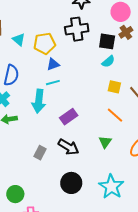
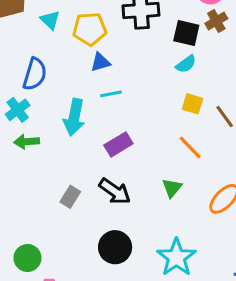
cyan line: (53, 83) -> (111, 94), moved

